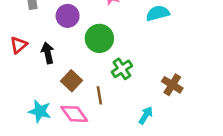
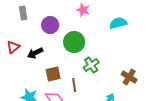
black arrow: (48, 53) -> (35, 53), turned -105
brown square: (72, 81) -> (53, 74), turned 35

